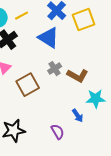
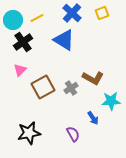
yellow square: (84, 20) -> (102, 13), moved, size x0.6
gray cross: (55, 69) -> (71, 88), moved

